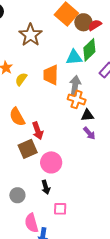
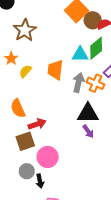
brown star: (30, 35) -> (25, 30), moved
orange cross: (77, 99) -> (96, 83), moved
black triangle: (87, 115) -> (88, 113), size x1.6
red arrow: (38, 131) -> (37, 124), turned -96
gray circle: (17, 195) -> (27, 171), moved

